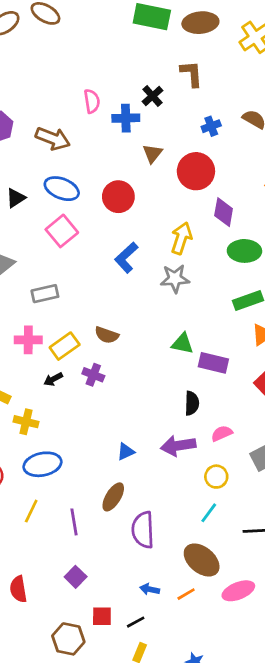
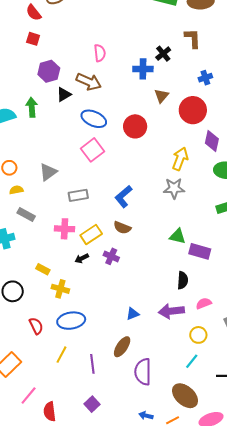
pink semicircle: (92, 101) -> (100, 53), moved
black triangle: (16, 198) -> (64, 94), moved
blue L-shape: (126, 258) -> (123, 197), moved

